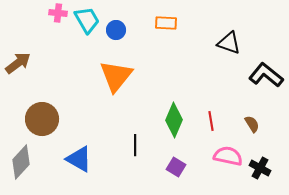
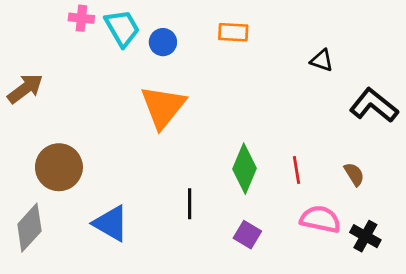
black triangle: (229, 43) -> (322, 60), size x0.7

